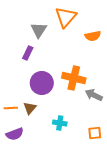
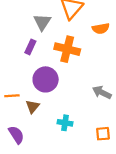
orange cross: (74, 78) -> (67, 49), moved
orange line: (11, 108) -> (12, 96), moved
purple semicircle: (15, 134) -> (16, 135), turned -102

